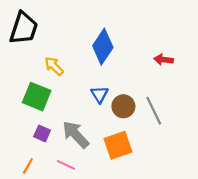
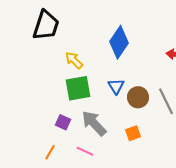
green square: (37, 97) -> (78, 88), moved, turned -32
orange square: (118, 145) -> (133, 133), size x0.6

